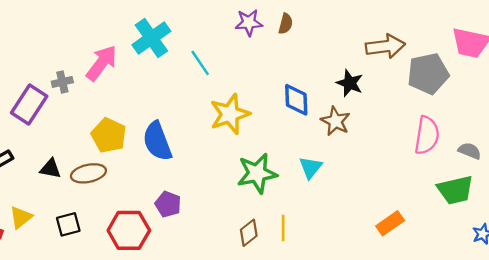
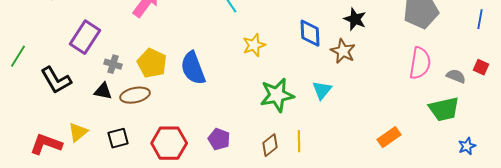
gray cross: (62, 82) -> (113, 64), moved, turned 30
yellow star: (230, 114) -> (254, 45), size x0.7
purple pentagon: (168, 204) -> (219, 139), moved

